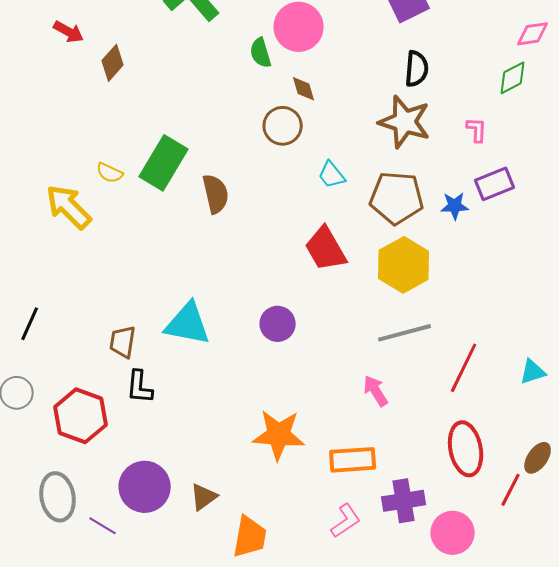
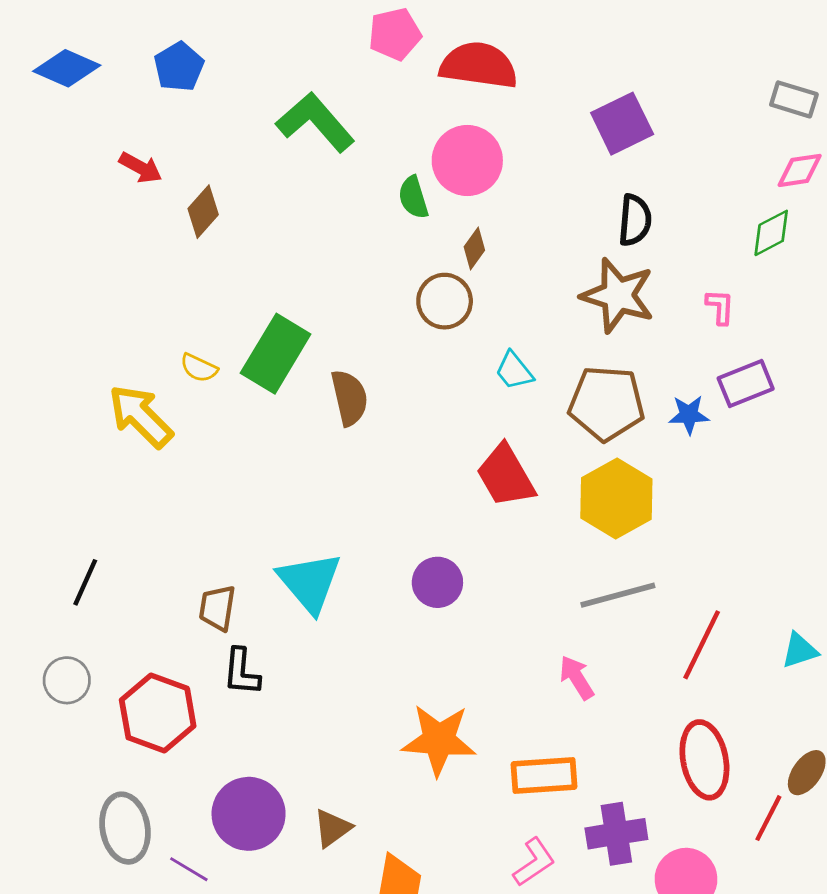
brown diamond: (304, 89) -> (474, 249), turned 52
cyan triangle: (188, 324) -> (310, 582), turned 39

